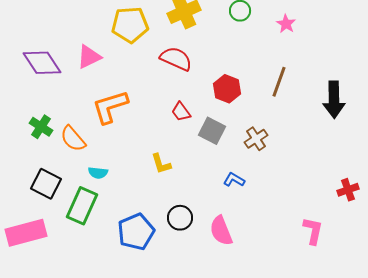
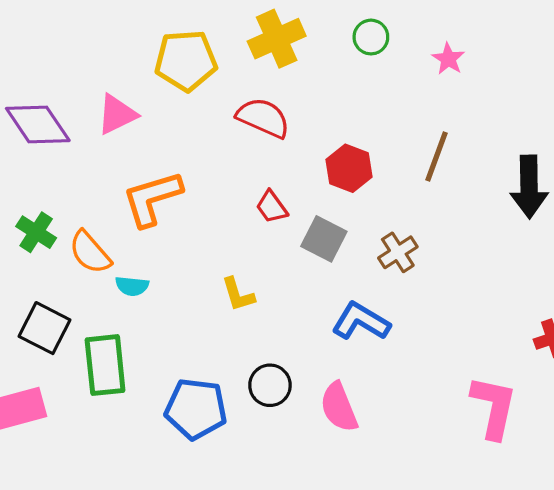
cyan semicircle: (98, 173) -> (132, 286), moved
blue L-shape: (234, 180) -> (361, 321), size x1.6
green rectangle: (82, 206) -> (105, 365), turned -30
pink L-shape: (313, 231) -> (494, 407), size x1.4
blue pentagon: (136, 232) -> (196, 409), turned 30

